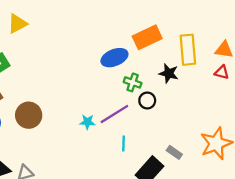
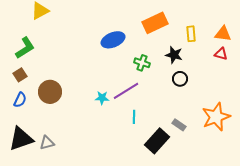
yellow rectangle: (188, 50) -> (191, 34), size x0.6
blue ellipse: (114, 58) -> (113, 40), moved
black circle: (147, 101) -> (180, 79), moved

